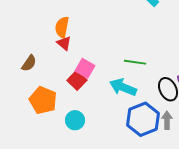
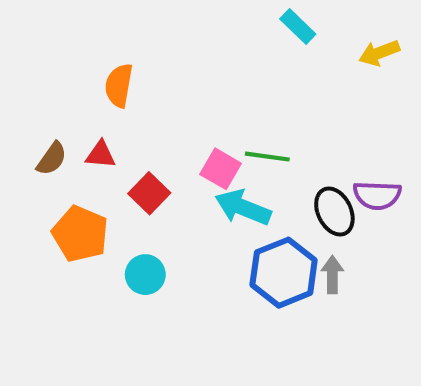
red triangle: (64, 43) -> (101, 155), moved, turned -35
pink square: (85, 68) -> (221, 169), moved

